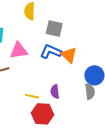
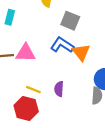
pink triangle: (19, 50) -> (25, 53), moved
red hexagon: (43, 114) -> (26, 108), moved

